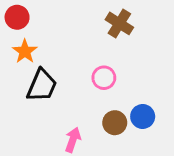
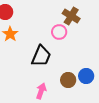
pink circle: (104, 78) -> (59, 32), moved
black trapezoid: (42, 85) -> (41, 56), moved

